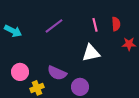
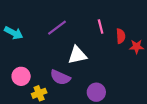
red semicircle: (116, 24) -> (121, 36), moved
white triangle: (91, 53) -> (77, 55), moved
purple circle: (80, 87) -> (96, 92), moved

